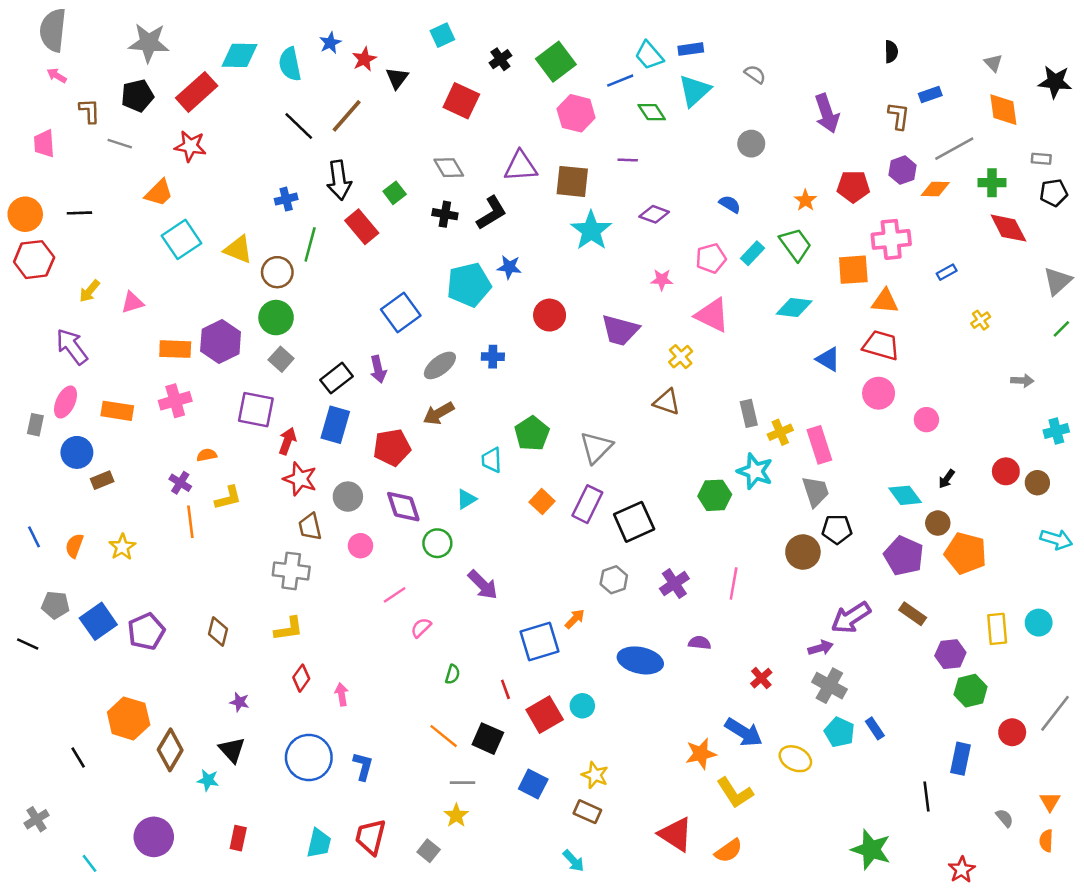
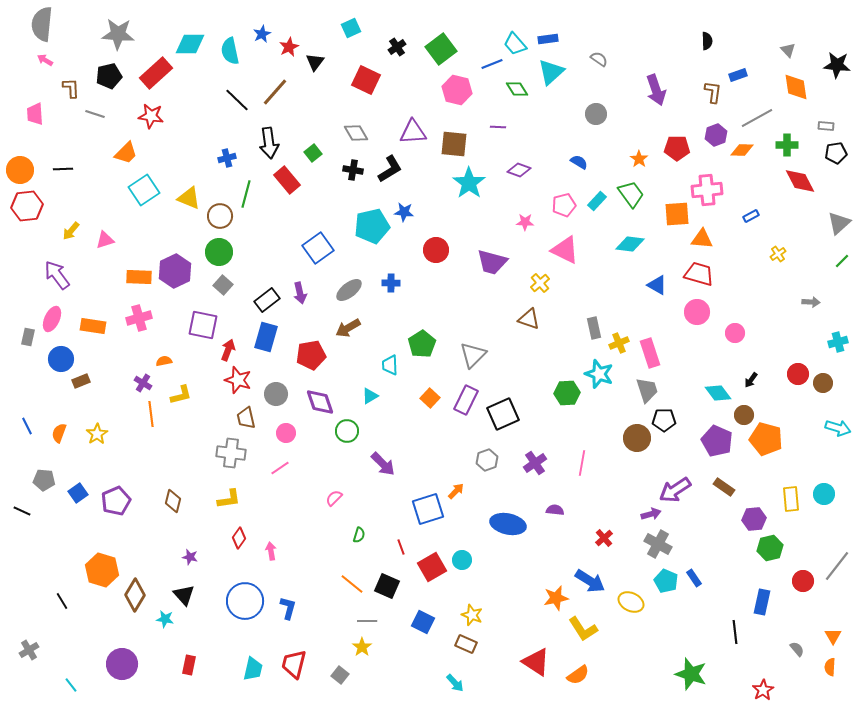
pink line: (395, 595) -> (280, 468), moved
blue square: (98, 621) -> (78, 493), size x0.7

